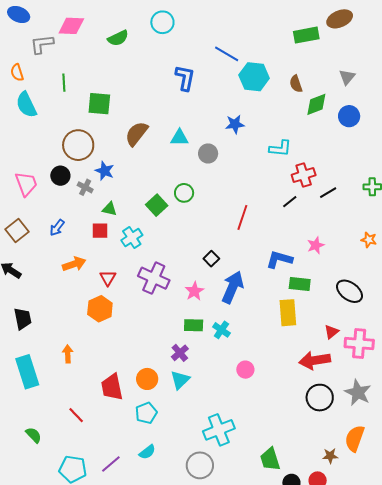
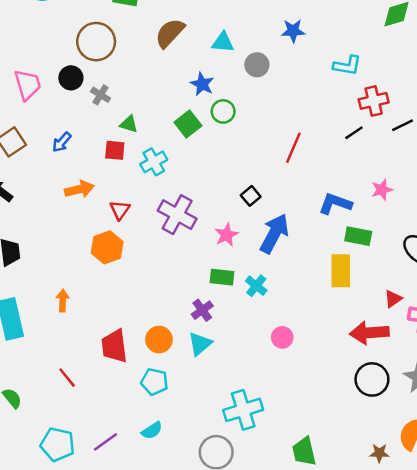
blue star: (105, 171) -> (202, 84), moved
cyan pentagon: (146, 413) -> (155, 382), turned 30

